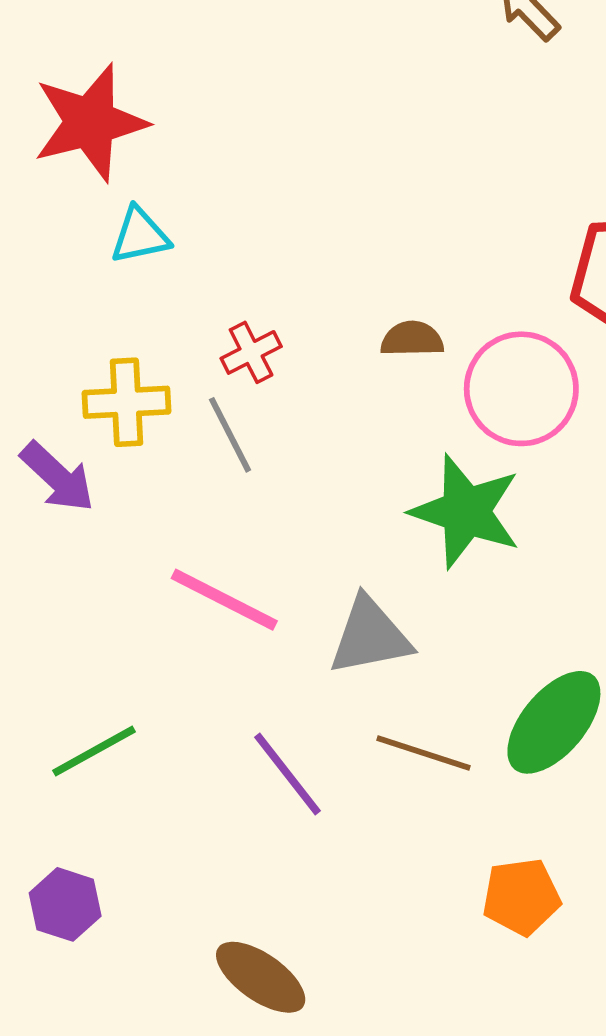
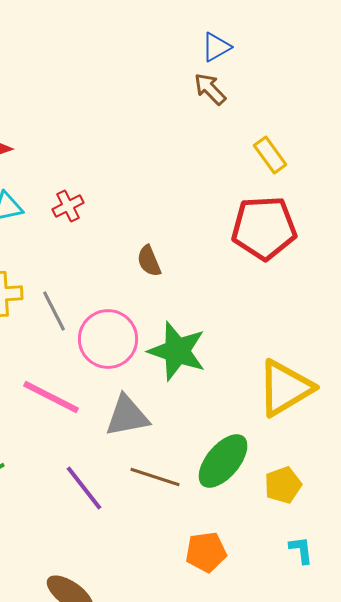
brown semicircle: (412, 339) -> (149, 261), turned -112
red cross: (251, 352) -> (68, 206), moved
pink circle: (521, 389) -> (108, 339), moved

